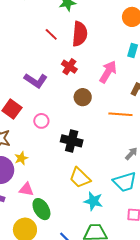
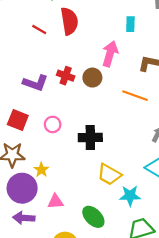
red cross: (69, 67) -> (66, 76), moved
brown circle: (83, 97) -> (92, 78), moved
orange line: (120, 114) -> (135, 96), turned 30
green ellipse: (41, 209) -> (93, 217), moved

